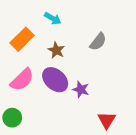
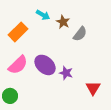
brown star: (56, 50) -> (63, 22), moved
red triangle: (107, 120) -> (93, 88), moved

